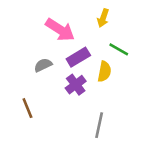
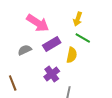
yellow arrow: (103, 18) -> (78, 19), moved
purple cross: (76, 85) -> (52, 74), moved

